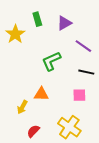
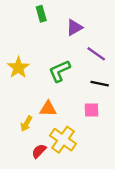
green rectangle: (37, 19) -> (41, 14), moved
yellow star: (15, 34) -> (18, 68), moved
yellow cross: (69, 127) -> (63, 140), moved

